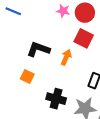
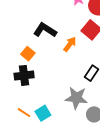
black cross: (56, 99) -> (24, 75), moved, turned -36

